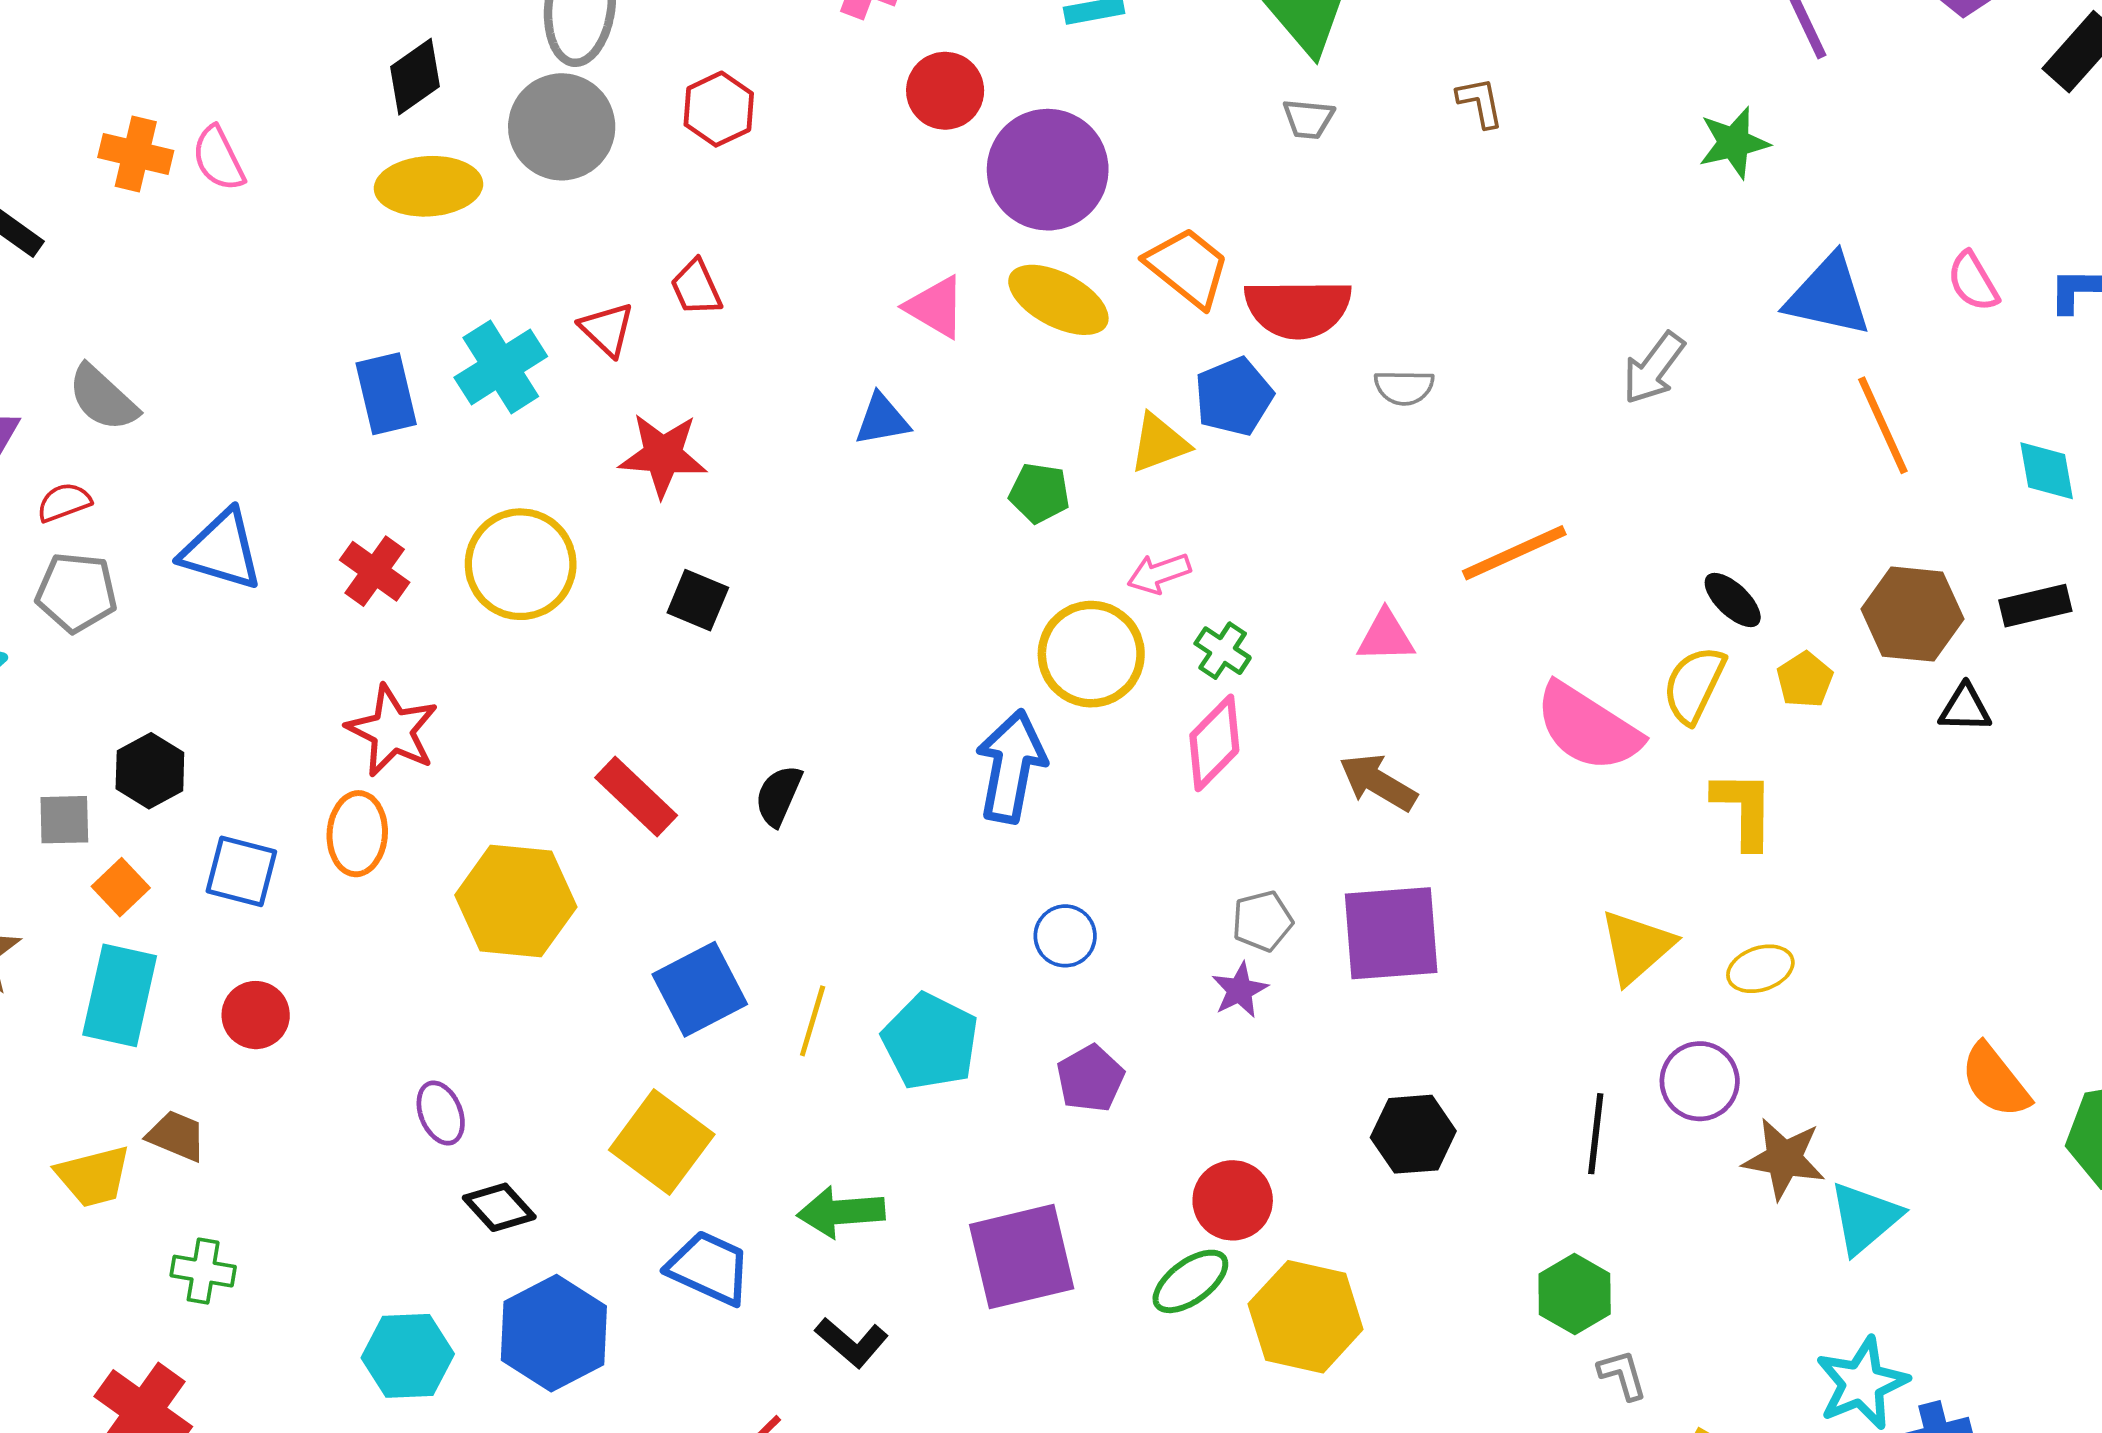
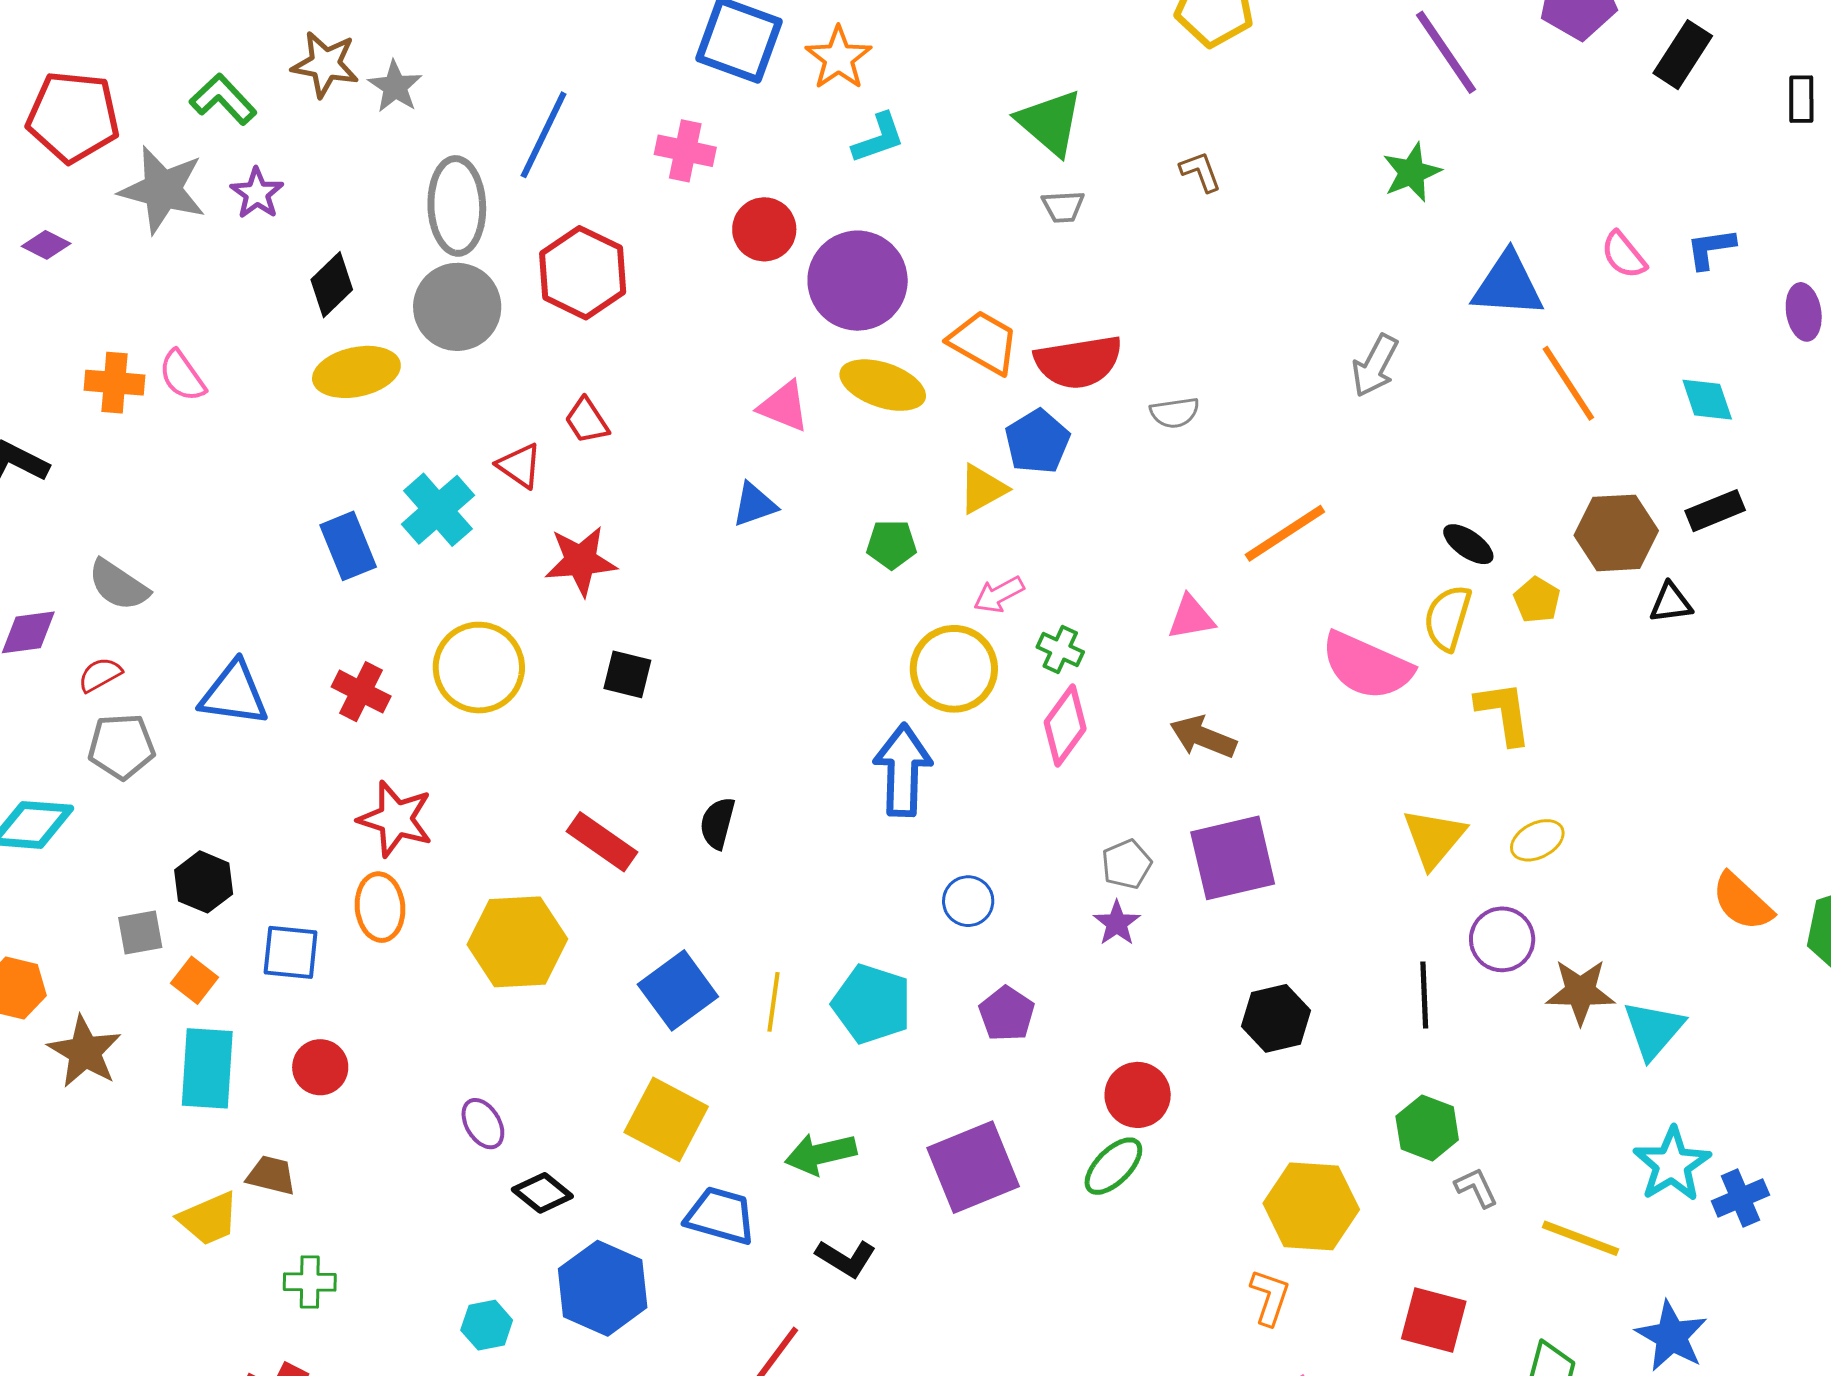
red hexagon: (719, 109) -> (583, 273), size x1.5
yellow hexagon: (1306, 1317) -> (1311, 1206), moved
cyan hexagon: (408, 1356) -> (487, 1325), size x0.7

